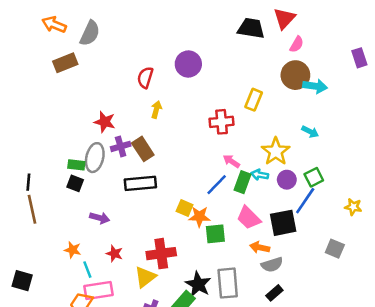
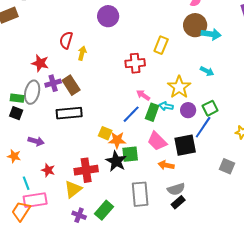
red semicircle: (145, 78) -> (66, 40), moved
orange star: (73, 250) -> (14, 156), moved
gray semicircle: (272, 265) -> (176, 189), moved
black star: (198, 284) -> (116, 161), moved

